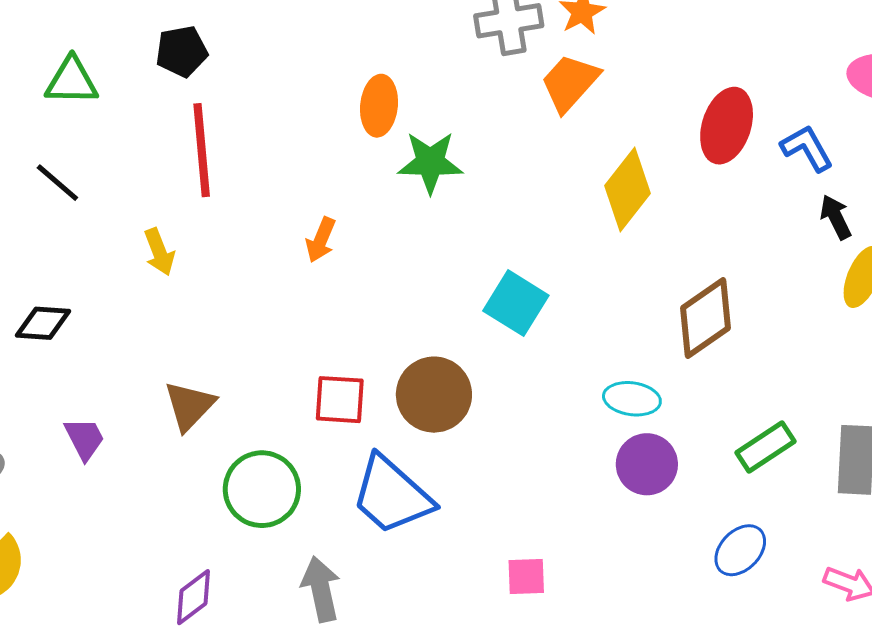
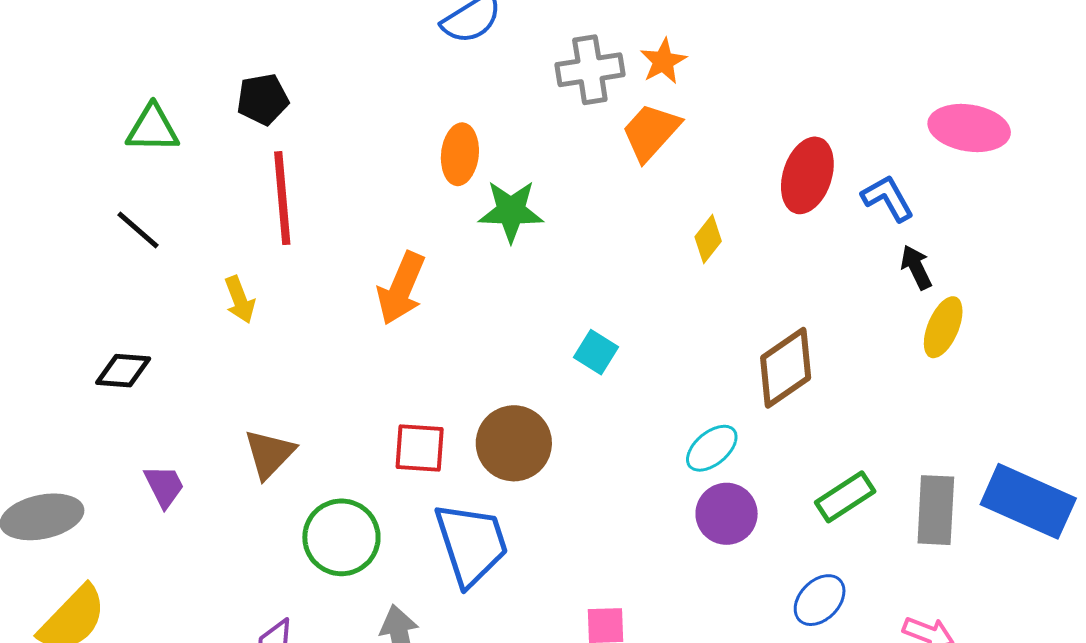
yellow diamond: (628, 190) -> (708, 239), size x0.6
orange arrow: (321, 240) -> (401, 288), size x1.6
cyan square: (516, 303) -> (596, 352), size x0.7
cyan ellipse: (632, 399) -> (712, 448), turned -48
blue trapezoid: (392, 495) -> (471, 544), turned -150

